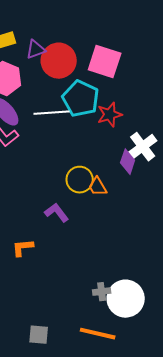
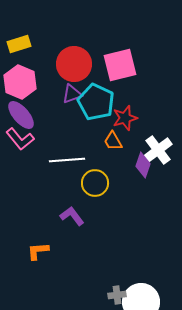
purple triangle: (36, 50) -> (72, 94), moved
pink square: (105, 62) -> (120, 65), turned -32
white line: (52, 113) -> (67, 160), moved
orange trapezoid: (98, 187) -> (113, 141), moved

